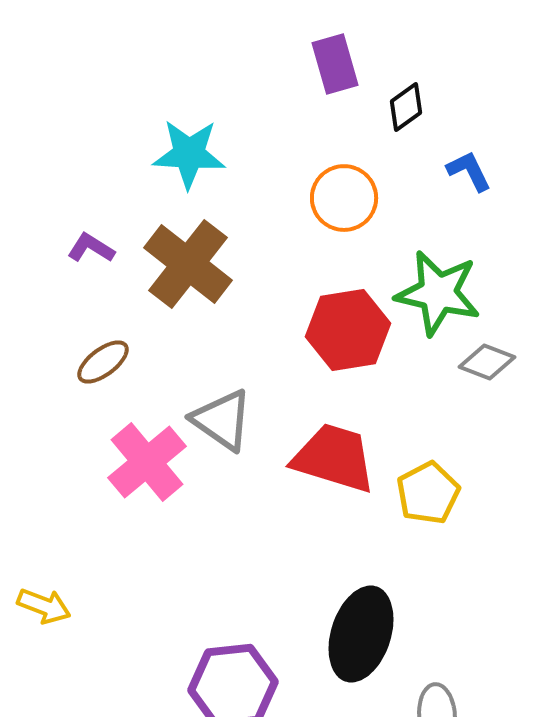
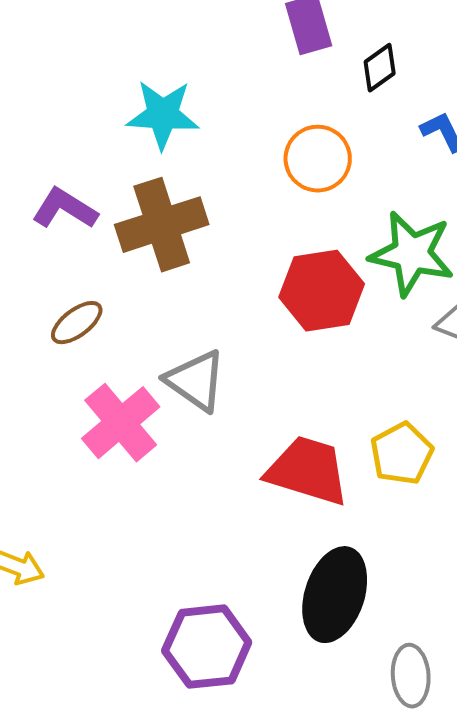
purple L-shape: (91, 248) -> (65, 209), size x1.4
brown cross: (188, 264) -> (162, 225), turned 34
red trapezoid: (334, 458) -> (308, 471), moved

